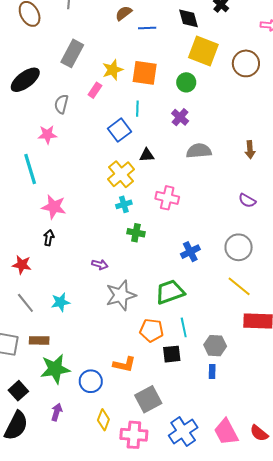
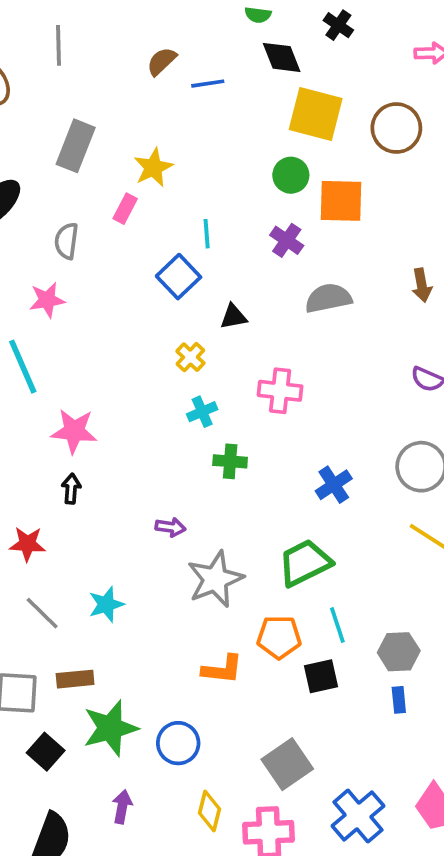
orange square: (145, 73) -> (341, 201), moved
yellow cross: (121, 174) -> (190, 357), size x0.6
orange L-shape: (124, 364) -> (222, 669), moved
black square: (18, 391) -> (46, 752), moved

